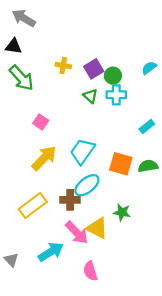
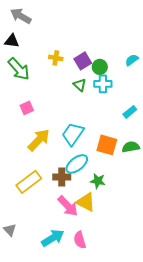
pink square: (41, 122) -> (27, 108), moved, turned 32
green star: (122, 212) -> (98, 181), moved
cyan arrow: (51, 252) -> (53, 238), moved

